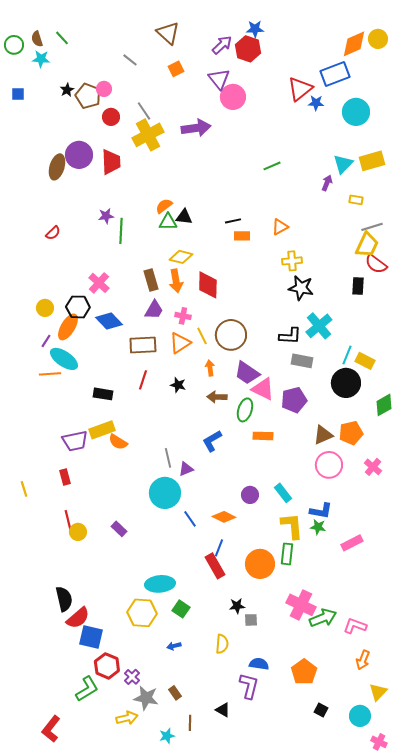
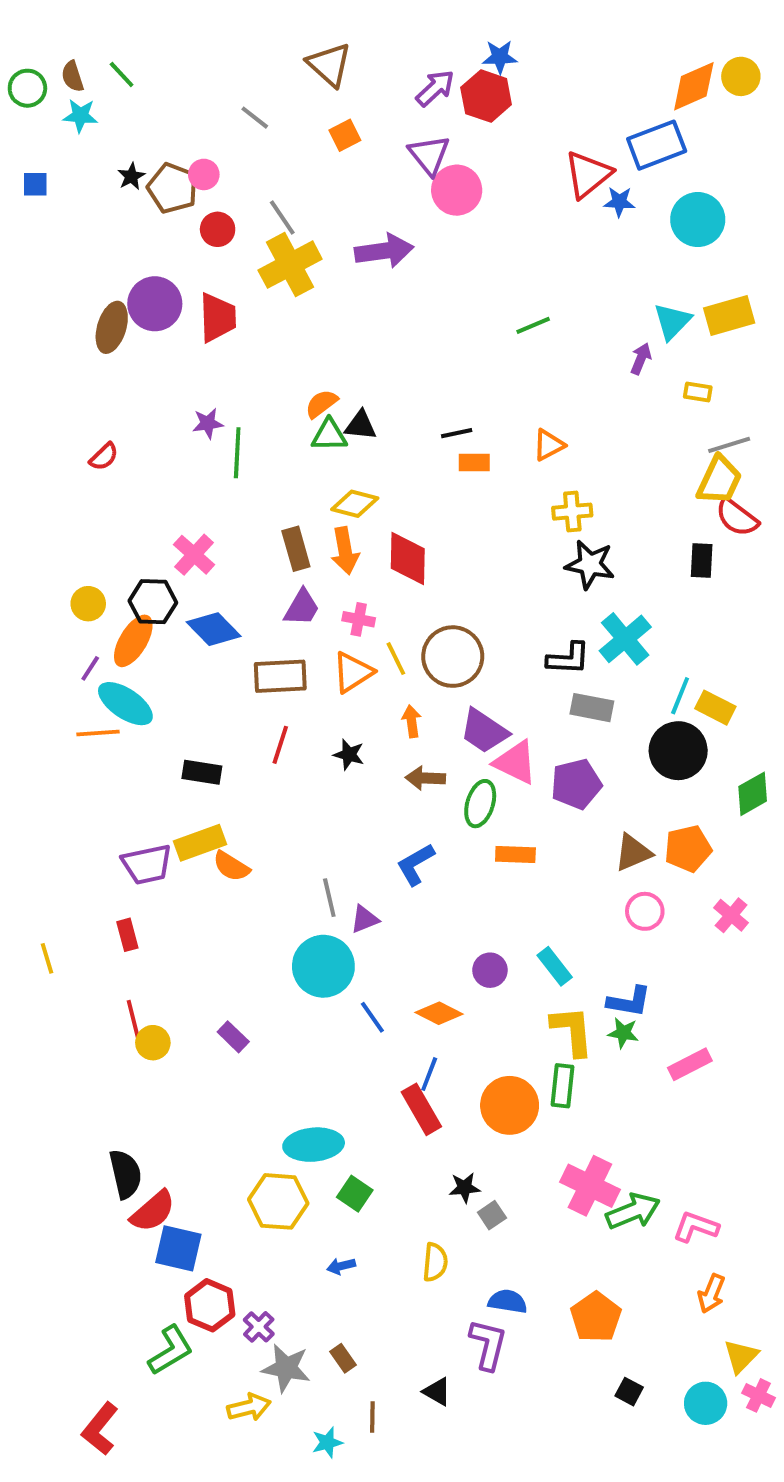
pink circle: (329, 465) -> (645, 911), size x0.7
gray square: (251, 620) -> (492, 1215), turned -32
pink cross: (379, 742) -> (758, 1395), moved

